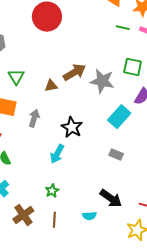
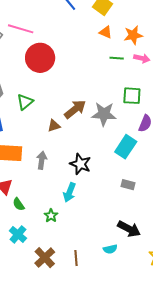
green triangle: (16, 77) -> (25, 102), moved, turned 30
green star: (52, 191) -> (51, 216), moved

